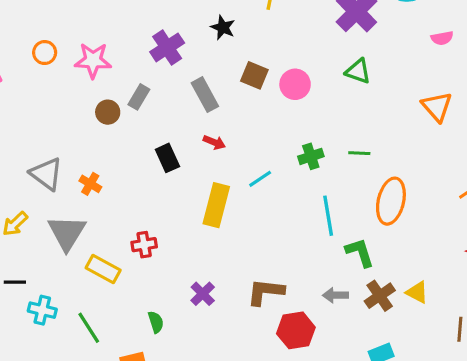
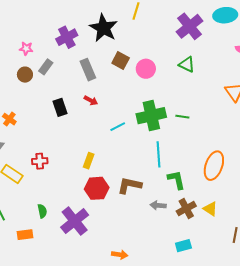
black star: (223, 27) -> (104, 28), size x1.8
pink star: (93, 60) -> (26, 48), moved, size x0.6
green cross: (311, 156) -> (151, 116), size x1.8
orange ellipse: (391, 201) -> (214, 166), moved
yellow rectangle: (216, 205) -> (89, 161), moved, size x0.6
brown L-shape: (266, 292) -> (129, 185), moved
purple cross: (203, 294) -> (75, 221), moved, size x1.8
red hexagon: (296, 330) -> (97, 188), moved

